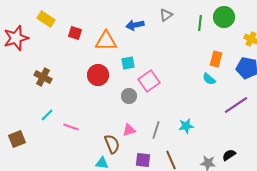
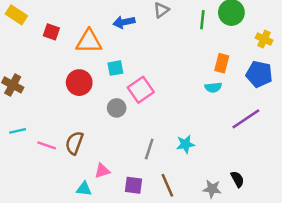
cyan semicircle: (209, 79) -> (213, 87), turned -48
cyan line: (47, 115) -> (18, 131), turned 32
pink triangle: (129, 130) -> (102, 171), moved
brown semicircle: (112, 144) -> (74, 143), moved, turned -138
black semicircle: (229, 155) -> (237, 179), turned 96

